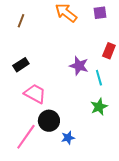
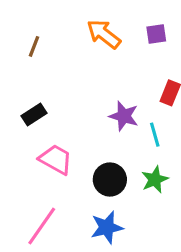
black circle: (49, 121) -> (110, 179), moved
blue star: (68, 138) -> (107, 227), size x1.5

